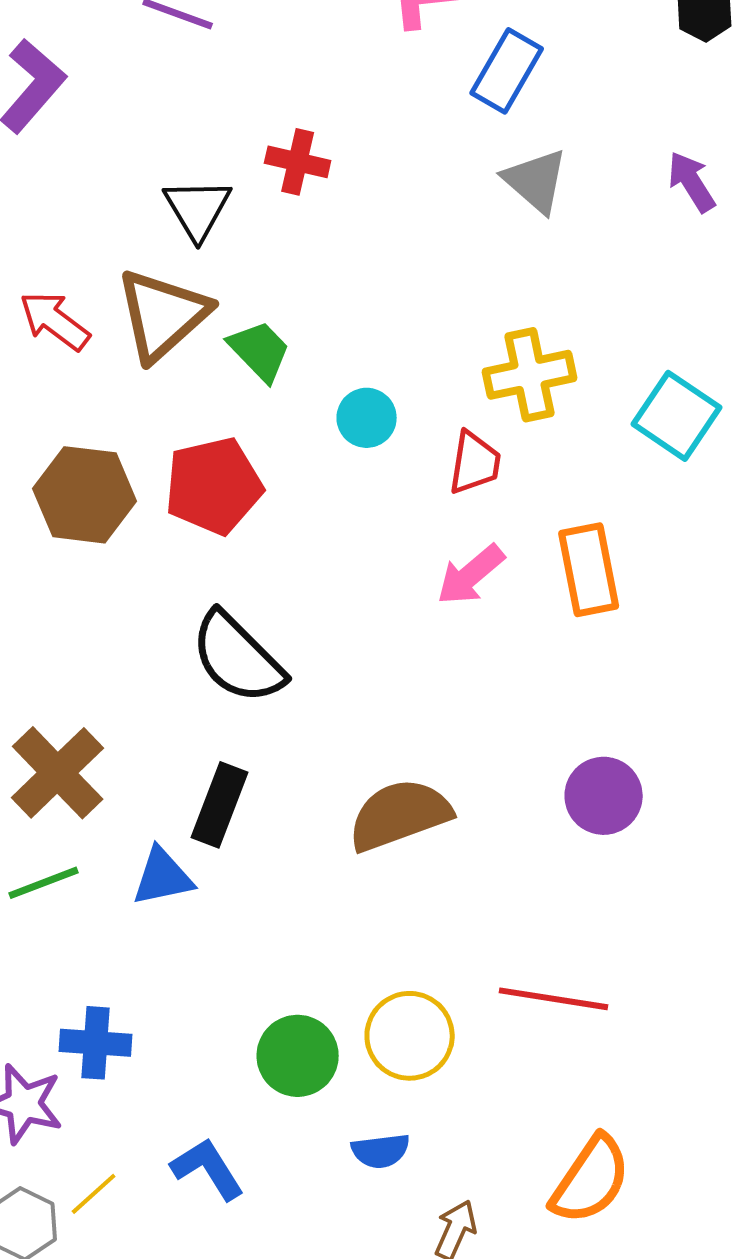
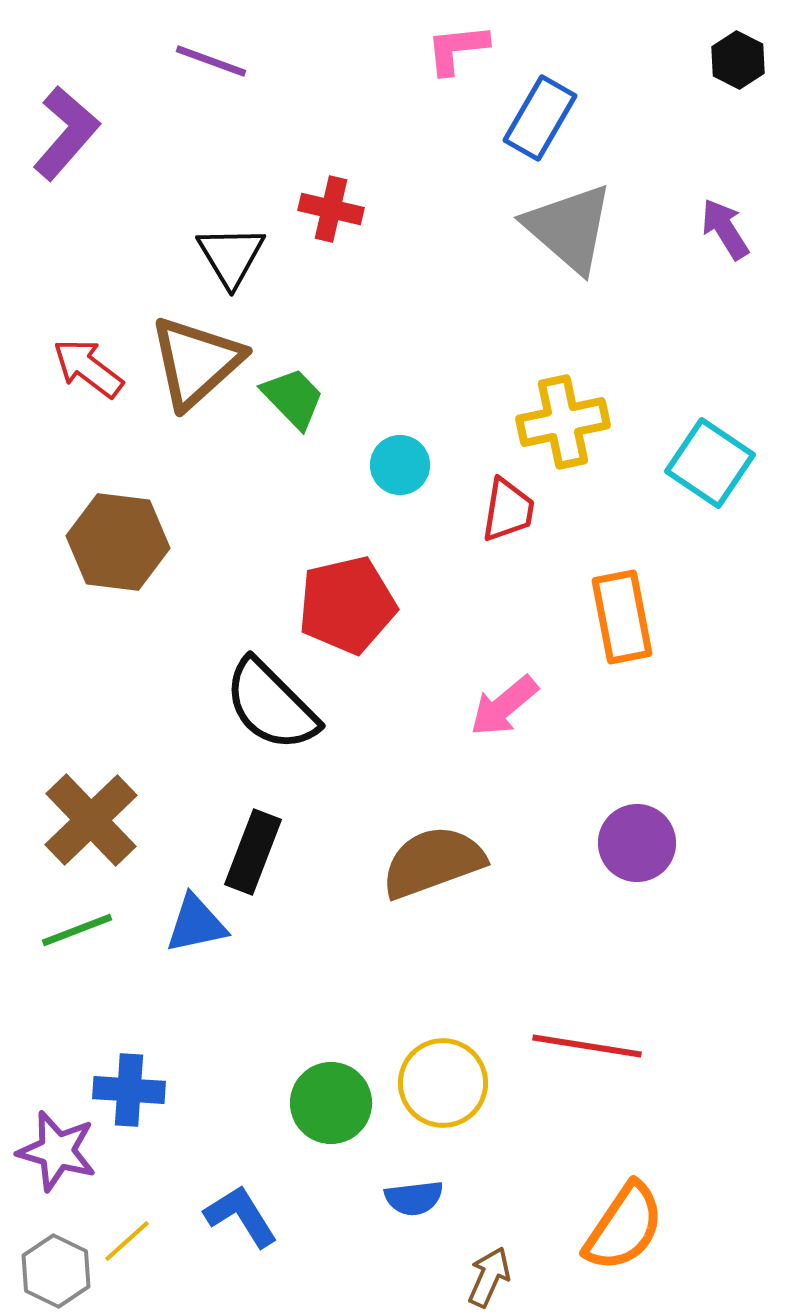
gray triangle: (536, 181) -> (569, 228), size x1.4
red pentagon: (214, 486) -> (347, 605), moved
pink arrow: (471, 575) -> (504, 706), moved

